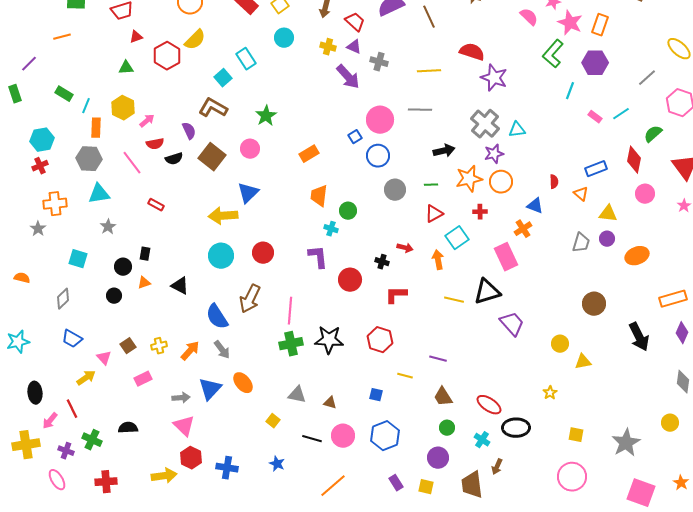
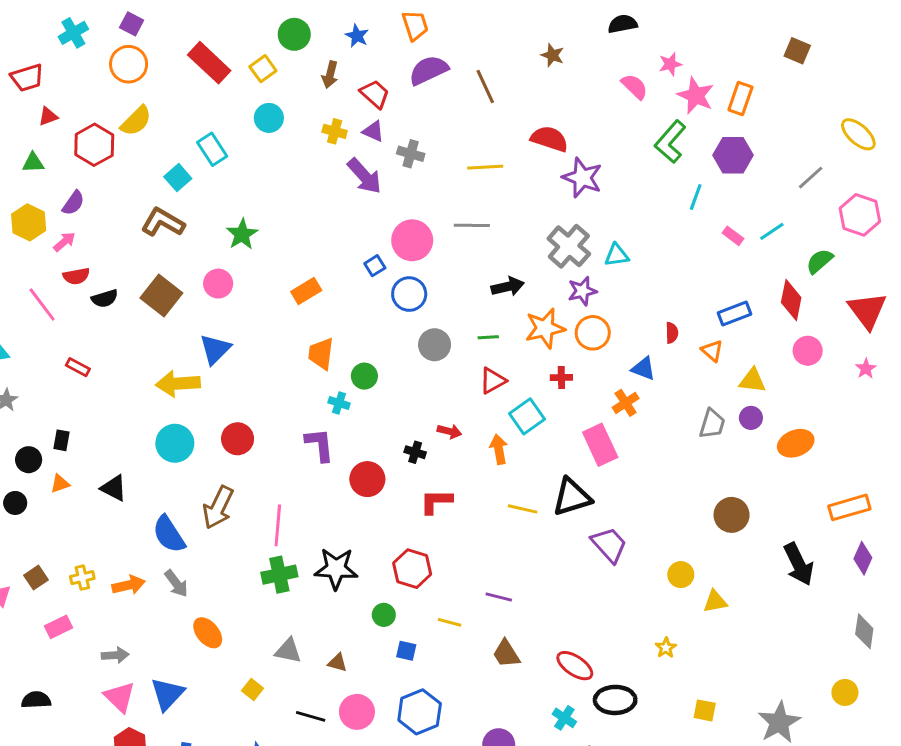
purple semicircle: (189, 131) -> (73, 203), moved, turned 60
orange arrow: (190, 351) -> (129, 585), turned 35
blue triangle: (210, 389) -> (167, 694), moved
green circle: (447, 428) -> (384, 615), moved

